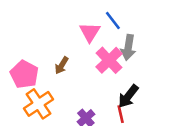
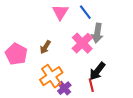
pink triangle: (90, 32) -> (60, 12), moved
orange cross: (38, 104) -> (51, 76), moved

